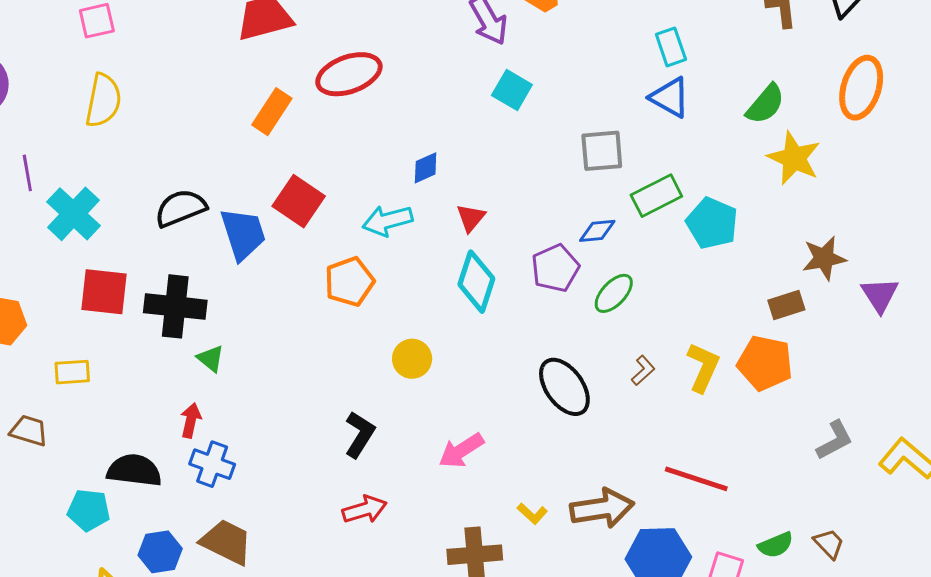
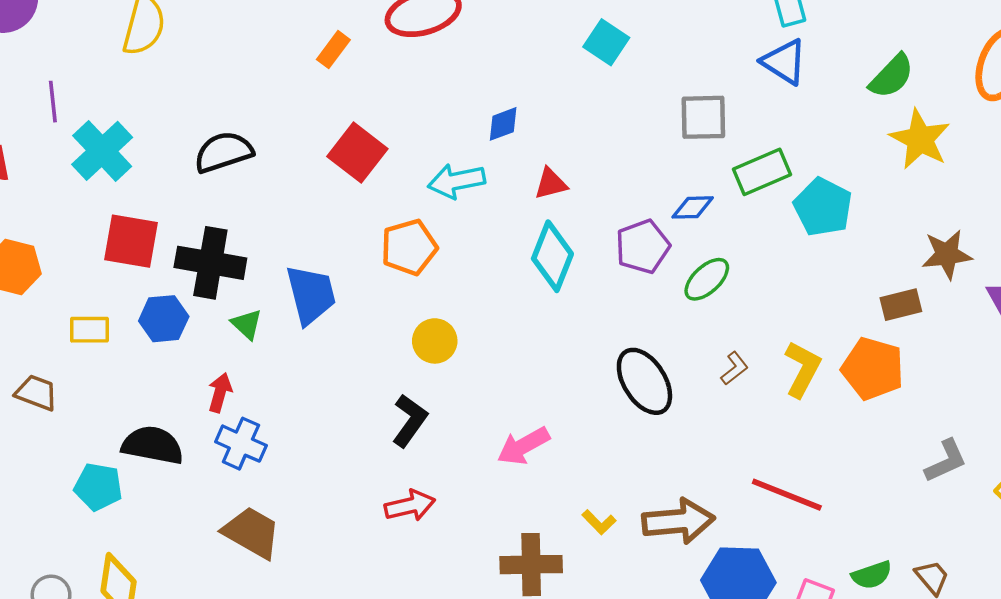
orange rectangle: (272, 112) -> (333, 50), size x0.7
red triangle: (471, 218) -> (551, 184), turned 32
blue trapezoid: (243, 234) -> (311, 295), moved
yellow circle: (412, 359) -> (435, 341), moved
blue hexagon: (160, 552) -> (164, 319), moved

